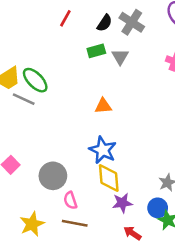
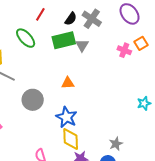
green rectangle: (96, 51) -> (64, 40), size x1.6
green ellipse: (35, 80) -> (26, 38), moved
gray circle: (53, 176) -> (33, 100), moved

